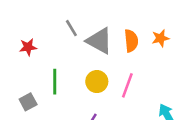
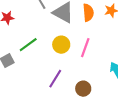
green line: (55, 82) -> (28, 45), turned 54

